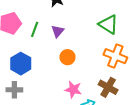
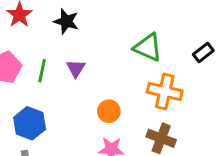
orange circle: (67, 57) -> (109, 111), moved

